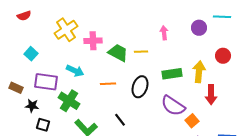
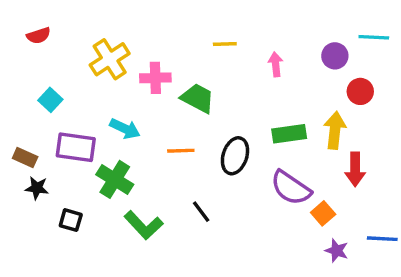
yellow line: (141, 52) -> (225, 44), moved
red circle: (223, 56) -> (360, 91), moved
black star: (32, 106) -> (37, 188), moved

